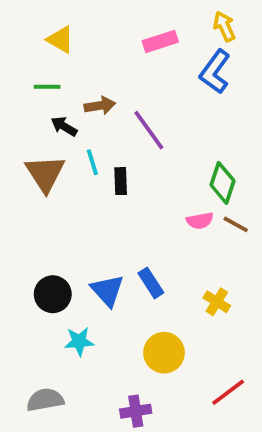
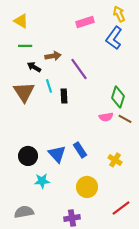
yellow triangle: (60, 40) -> (21, 21), moved

